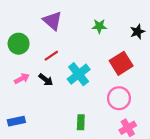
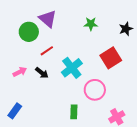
green circle: (19, 44) -> (29, 32), moved
pink circle: (119, 98) -> (95, 90), moved
blue rectangle: (16, 121) -> (15, 111), turned -42

